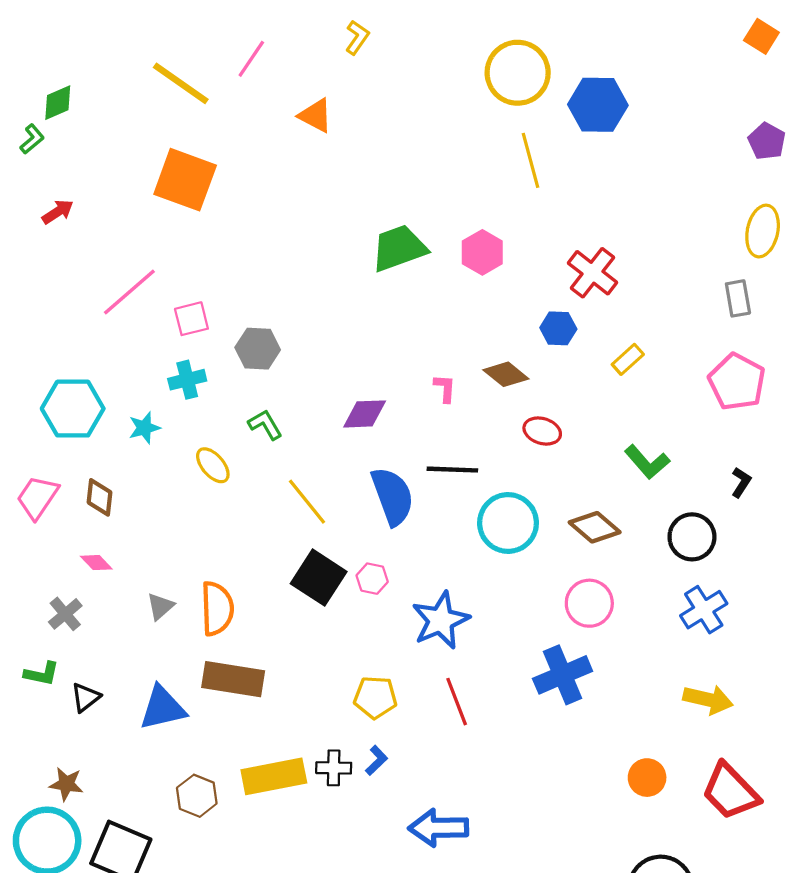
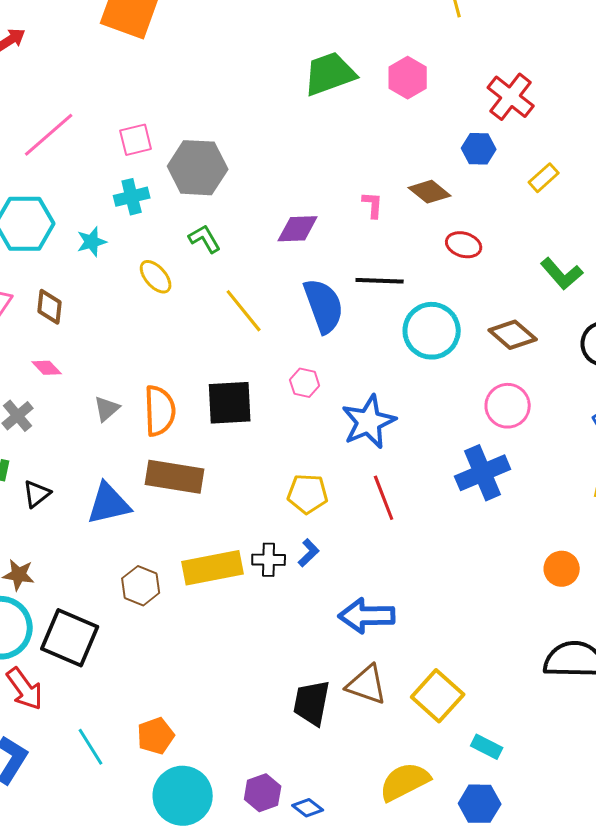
pink line: (129, 292) -> (49, 135), moved
gray hexagon: (258, 349) -> (198, 168), size x1.4
black square: (319, 578) -> (230, 403), moved, turned -36

